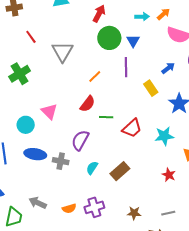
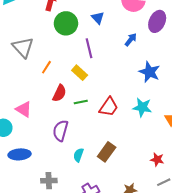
blue triangle: (133, 41) -> (98, 18), moved
orange line: (95, 77) -> (46, 67), moved
yellow rectangle: (151, 88) -> (80, 73), moved
cyan star: (164, 136) -> (142, 107), turned 30
gray cross: (61, 161) -> (49, 181), moved
red star: (169, 175) -> (157, 160), moved

